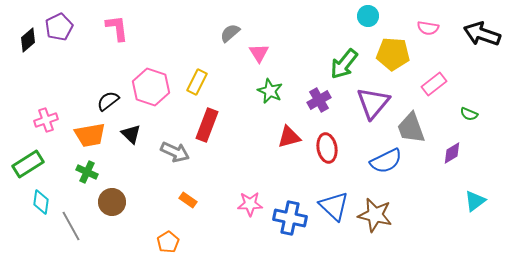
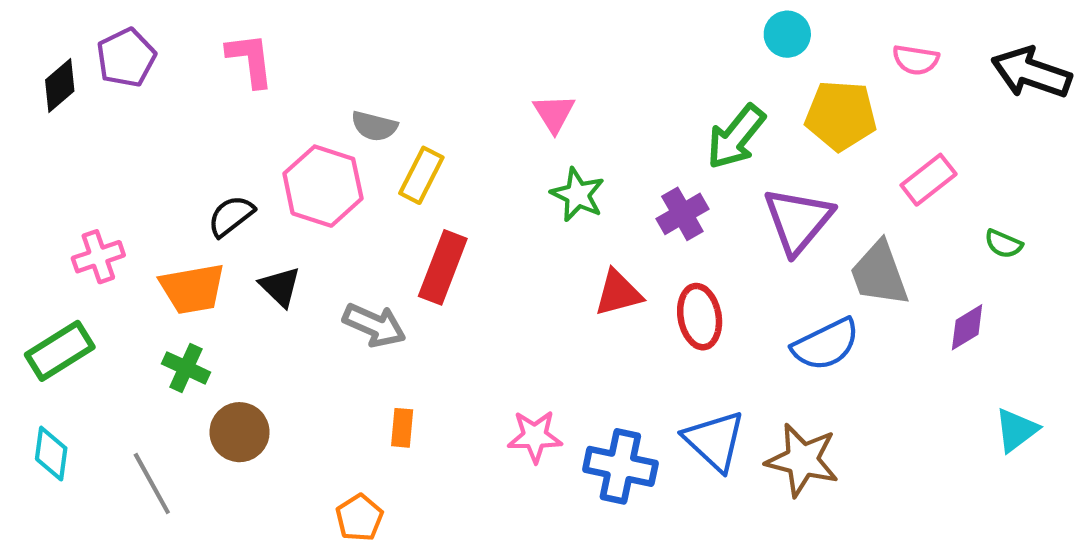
gray semicircle: (230, 33) -> (374, 126), moved, turned -125
orange rectangle: (188, 200) -> (402, 428), turned 60
cyan diamond: (41, 202) -> (51, 454), moved

